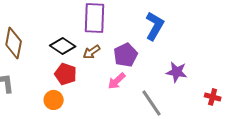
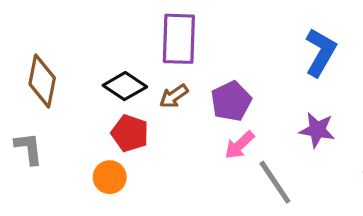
blue L-shape: (155, 26) -> (321, 52), moved
pink arrow: (117, 81) -> (240, 145), moved

